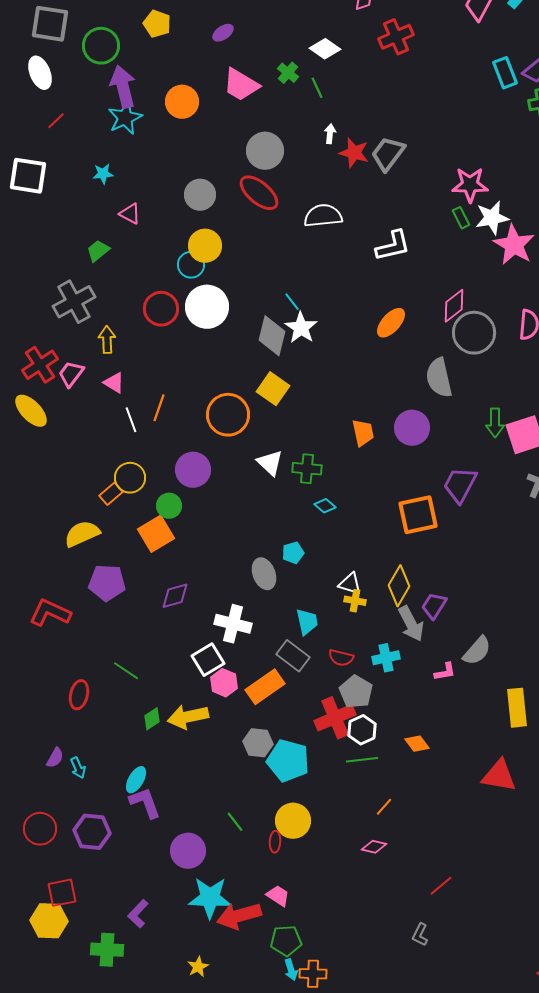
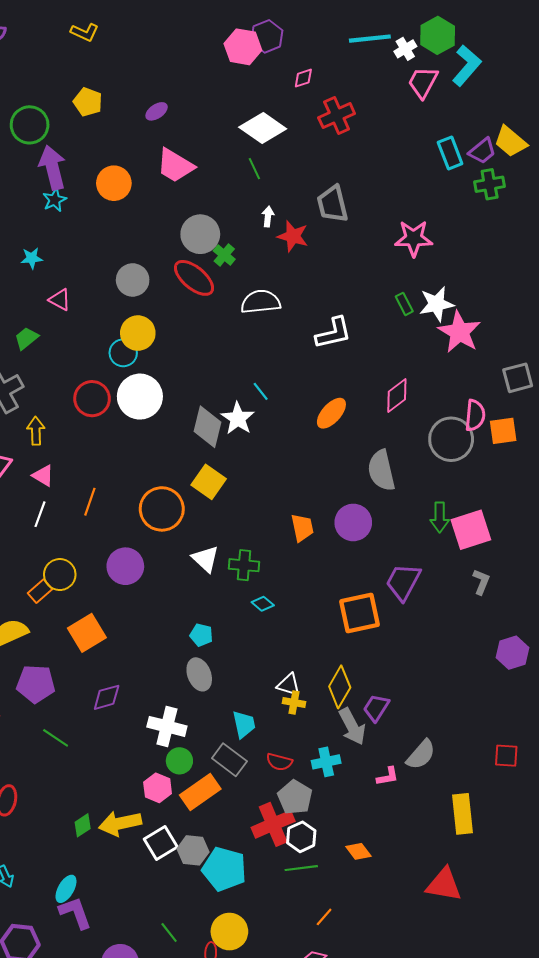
white diamond: (325, 49) -> (263, 128), size x1.4
green cross: (288, 73) -> (224, 255), moved
cyan star: (125, 118) -> (55, 200), size x0.7
gray trapezoid: (388, 154) -> (332, 204), moved, turned -51
pink star: (470, 185) -> (414, 238), moved
cyan line: (292, 302) -> (261, 391), moved
gray circle: (474, 333) -> (451, 439), moved
white line: (131, 420) -> (40, 514), moved, turned 40
green circle: (169, 506) -> (179, 761), moved
cyan pentagon: (293, 553) -> (201, 635), moved, turned 30
white square: (208, 660) -> (161, 843), moved
green line: (126, 671) -> (56, 738), moved

